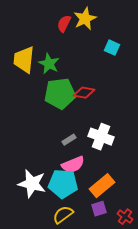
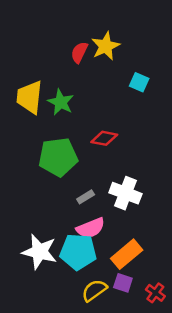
green pentagon: (60, 94) -> (58, 157), moved
purple square: (99, 209) -> (123, 283), turned 35
yellow semicircle: (63, 215) -> (94, 290), moved

